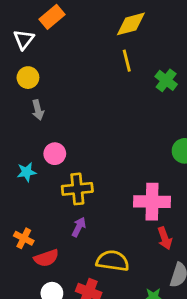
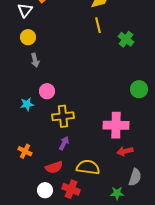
red arrow: (165, 238) -> (125, 151), turned 98
red semicircle: (46, 258) -> (54, 167), moved

